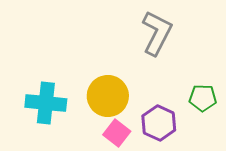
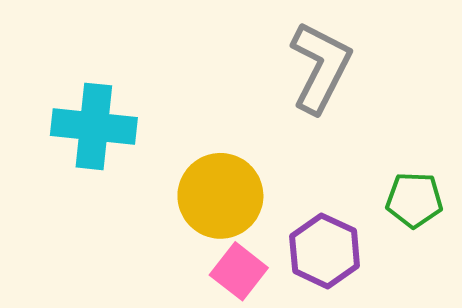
cyan cross: (46, 103) -> (94, 126), moved

